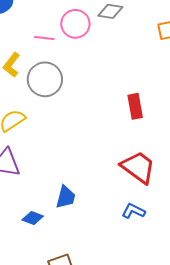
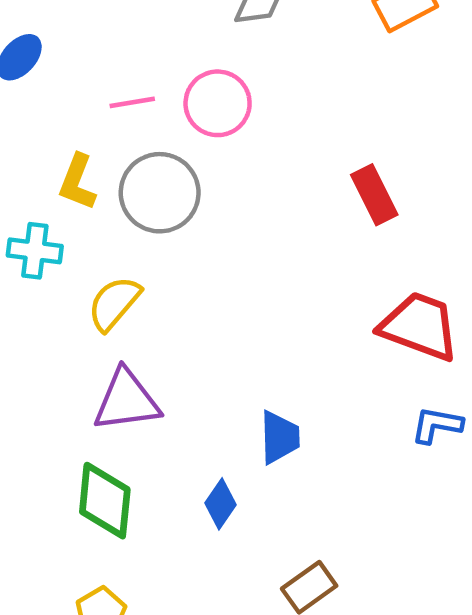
pink circle: (75, 24) -> (218, 103), moved
blue diamond: (33, 218) -> (221, 504), turned -60

